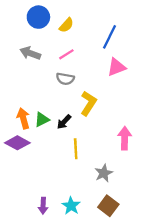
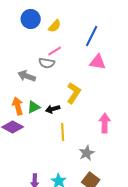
gray arrow: (30, 53) -> (27, 76), moved
pink triangle: (116, 67) -> (98, 62), turned 30
gray semicircle: (65, 79) -> (47, 63), moved
black arrow: (64, 122) -> (53, 109), turned 32

